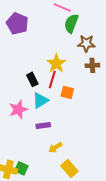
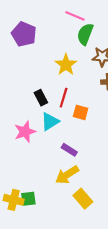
yellow star: (56, 63) -> (66, 65), moved
purple rectangle: (43, 125) -> (69, 150), moved, turned 40
yellow arrow: (55, 147) -> (67, 175), size x1.5
green square: (21, 168) -> (28, 199), turned -32

